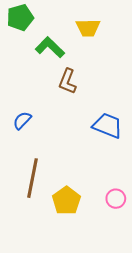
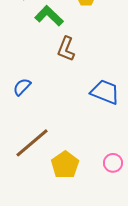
brown line: (32, 178) -> (32, 143), turned 39

